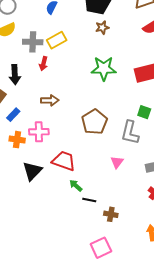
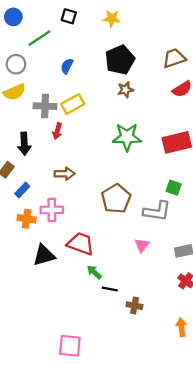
gray L-shape: (130, 133) -> (157, 211), turned -95
black triangle: (32, 171) -> (44, 255), turned 30
pink square: (101, 248) -> (70, 346), moved, turned 30

